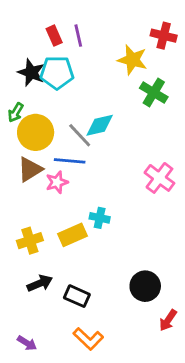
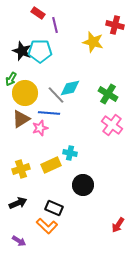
red rectangle: (54, 36) -> (38, 13), moved, turned -32
green cross: (154, 93) -> (108, 94), moved
black arrow: (40, 283) -> (18, 203), moved
black circle: (145, 286) -> (83, 185), moved
orange L-shape: (88, 339) -> (47, 226), moved

